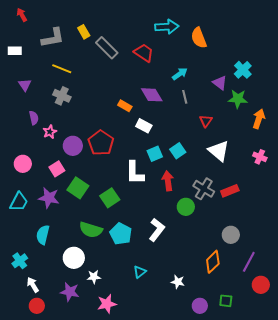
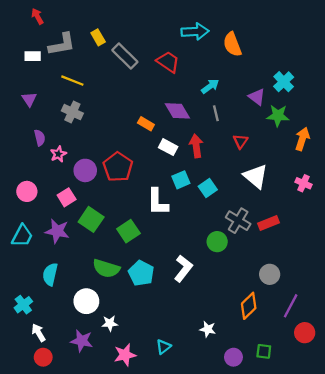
red arrow: (22, 15) -> (37, 16), moved
white rectangle: (15, 51) -> (33, 56), moved
cyan square: (178, 151) -> (208, 188), moved
red arrow: (168, 181) -> (196, 146), moved
cyan triangle: (140, 272) -> (163, 347), moved

